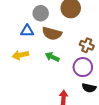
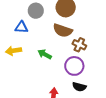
brown semicircle: (52, 33) -> (63, 30), moved

